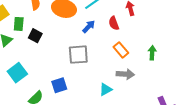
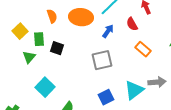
gray arrow: (125, 74) -> (157, 82), moved
blue square: (59, 85) -> (106, 97), moved
cyan triangle: (106, 89) -> (134, 90), size x1.5

